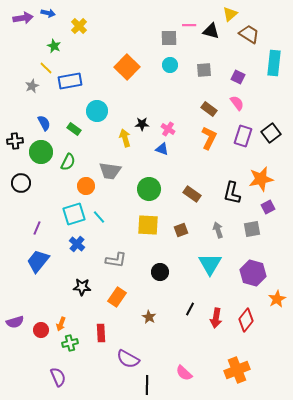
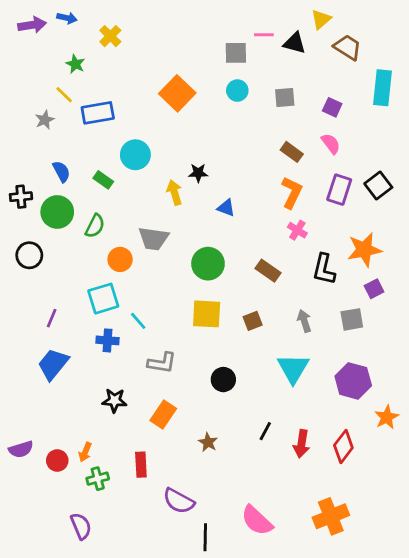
pink cross: (168, 129) -> (297, 230), moved
cyan line: (99, 217) -> (138, 321), moved
blue cross: (77, 244) -> (107, 340), turned -35
pink semicircle: (184, 373) -> (257, 521), size x1.4

